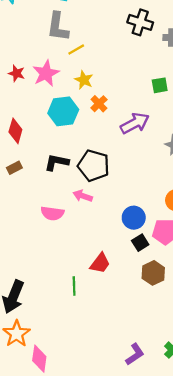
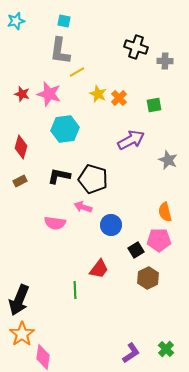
pink star: (46, 73) -> (49, 94), turned -30
yellow star: (84, 80) -> (98, 94), moved
orange cross: (99, 104) -> (119, 98), moved
blue circle: (134, 218) -> (111, 225), moved

